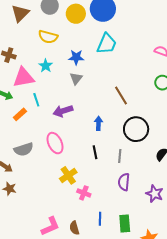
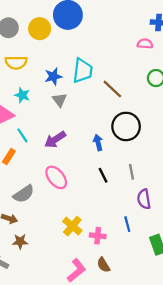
cyan trapezoid: (107, 44) -> (83, 71), moved
brown line: (121, 95) -> (112, 89), moved
black circle: (136, 129) -> (126, 126), moved
yellow cross: (68, 175) -> (72, 226), moved
pink cross: (84, 193) -> (98, 236), moved
blue line: (100, 219) -> (127, 224), moved

